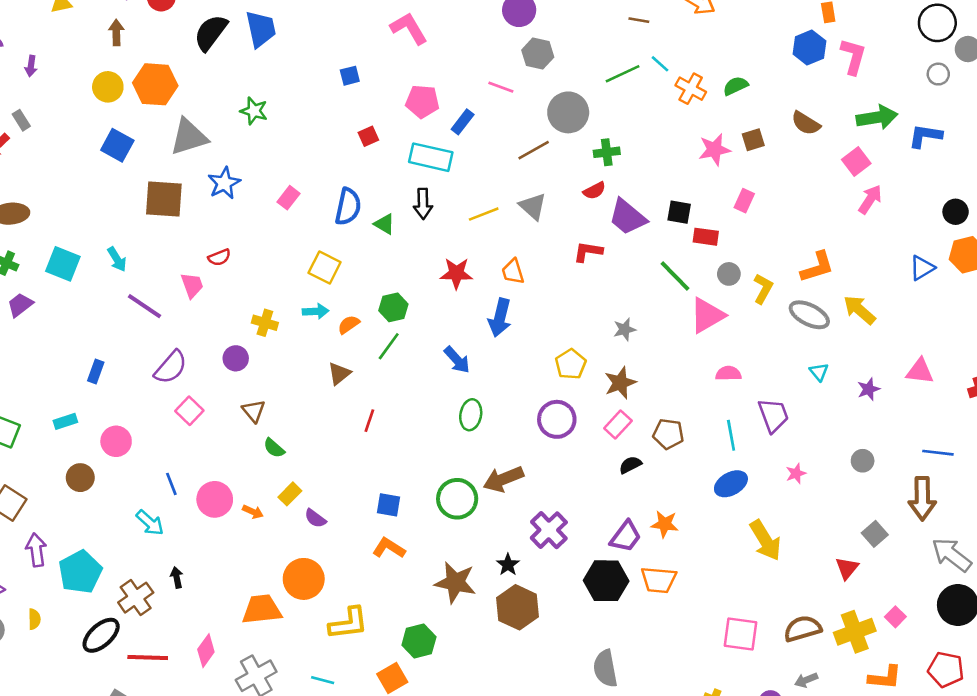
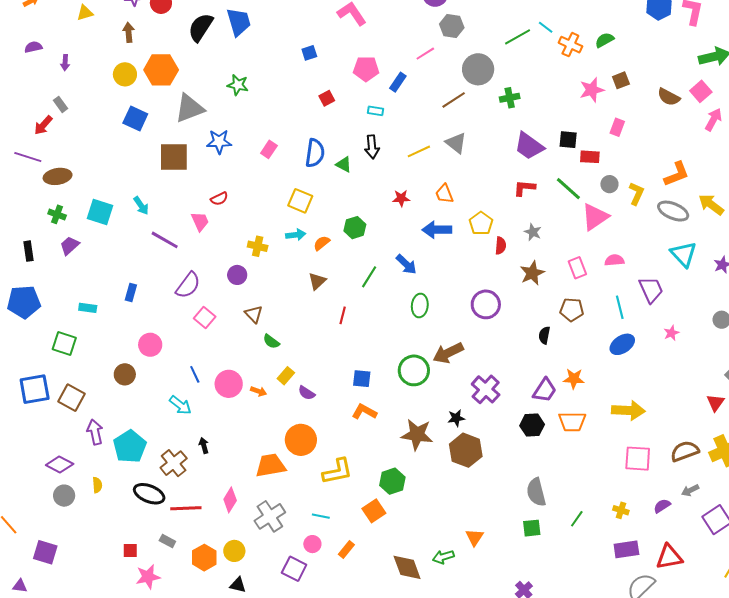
pink line: (501, 87) -> (425, 54), turned -48
brown semicircle: (806, 123) -> (669, 97), moved
cyan rectangle: (431, 157) -> (375, 111), size x0.5
blue star: (224, 183) -> (219, 142), turned 30
red semicircle: (594, 191) -> (501, 246), moved, turned -54
red L-shape: (588, 252) -> (524, 188), moved
red star: (456, 273) -> (401, 198), size x0.7
blue arrow: (500, 318) -> (437, 230), turned 80
gray star: (625, 329) -> (533, 232), turned -30
green line: (389, 346) -> (369, 277), moved
yellow pentagon: (571, 364) -> (481, 223), moved
cyan triangle: (819, 372) -> (684, 254), size x1.8
cyan rectangle: (65, 421) -> (88, 308), moved, turned 30
pink rectangle: (618, 424) -> (577, 268), moved, turned -60
black semicircle: (630, 465) -> (544, 335), turned -48
yellow arrow: (765, 540) -> (628, 410), moved, turned -52
black star: (508, 565) -> (456, 418), turned 30
black hexagon: (606, 581) -> (532, 425), size x0.7
black ellipse: (101, 635) -> (149, 494), turned 68

